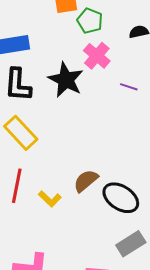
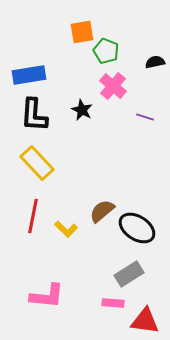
black star: (66, 80) -> (82, 110), size x0.6
gray rectangle: (131, 244) -> (129, 274), moved

